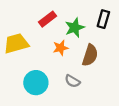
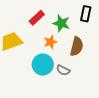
green star: (75, 28) -> (61, 23), turned -30
cyan circle: (36, 83) -> (43, 65), moved

